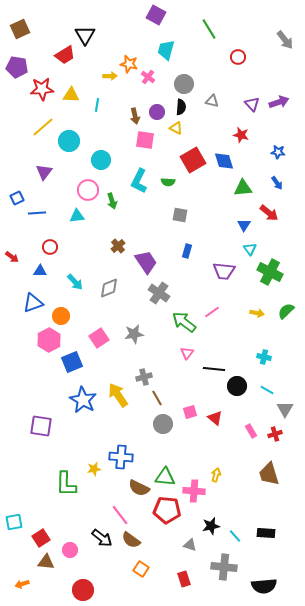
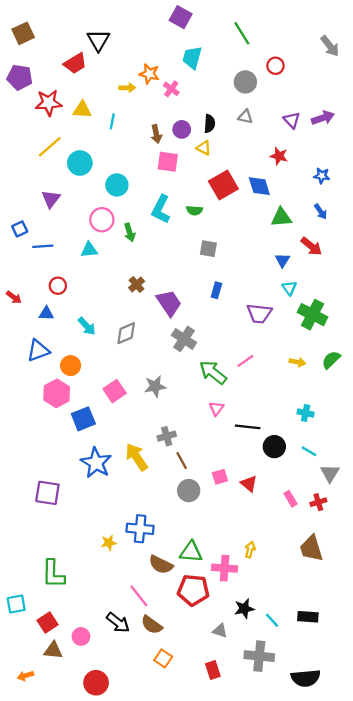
gray circle: (184, 84) -> (245, 82), moved
green L-shape: (66, 484) -> (53, 574), moved

